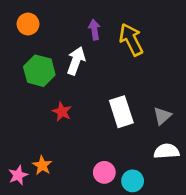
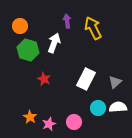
orange circle: (28, 24) -> (20, 26), moved
white rectangle: (121, 112) -> (86, 79), turned 45
pink star: (18, 175) -> (49, 124), moved
cyan circle: (133, 181) -> (98, 108), moved

